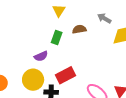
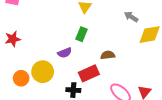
brown semicircle: (79, 29) -> (108, 55), moved
yellow circle: (33, 80) -> (43, 72), moved

